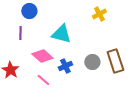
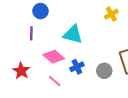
gray circle: (92, 62) -> (104, 71), moved

